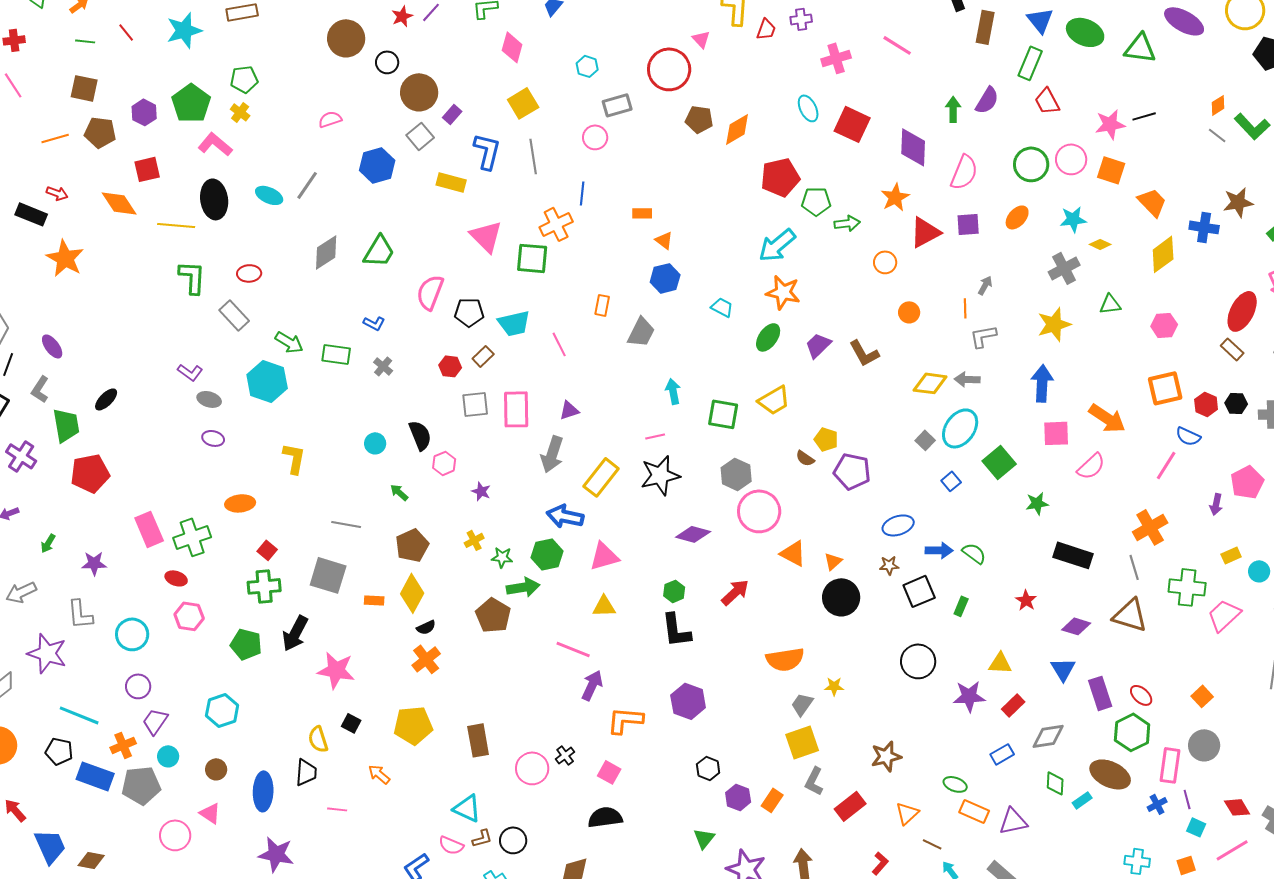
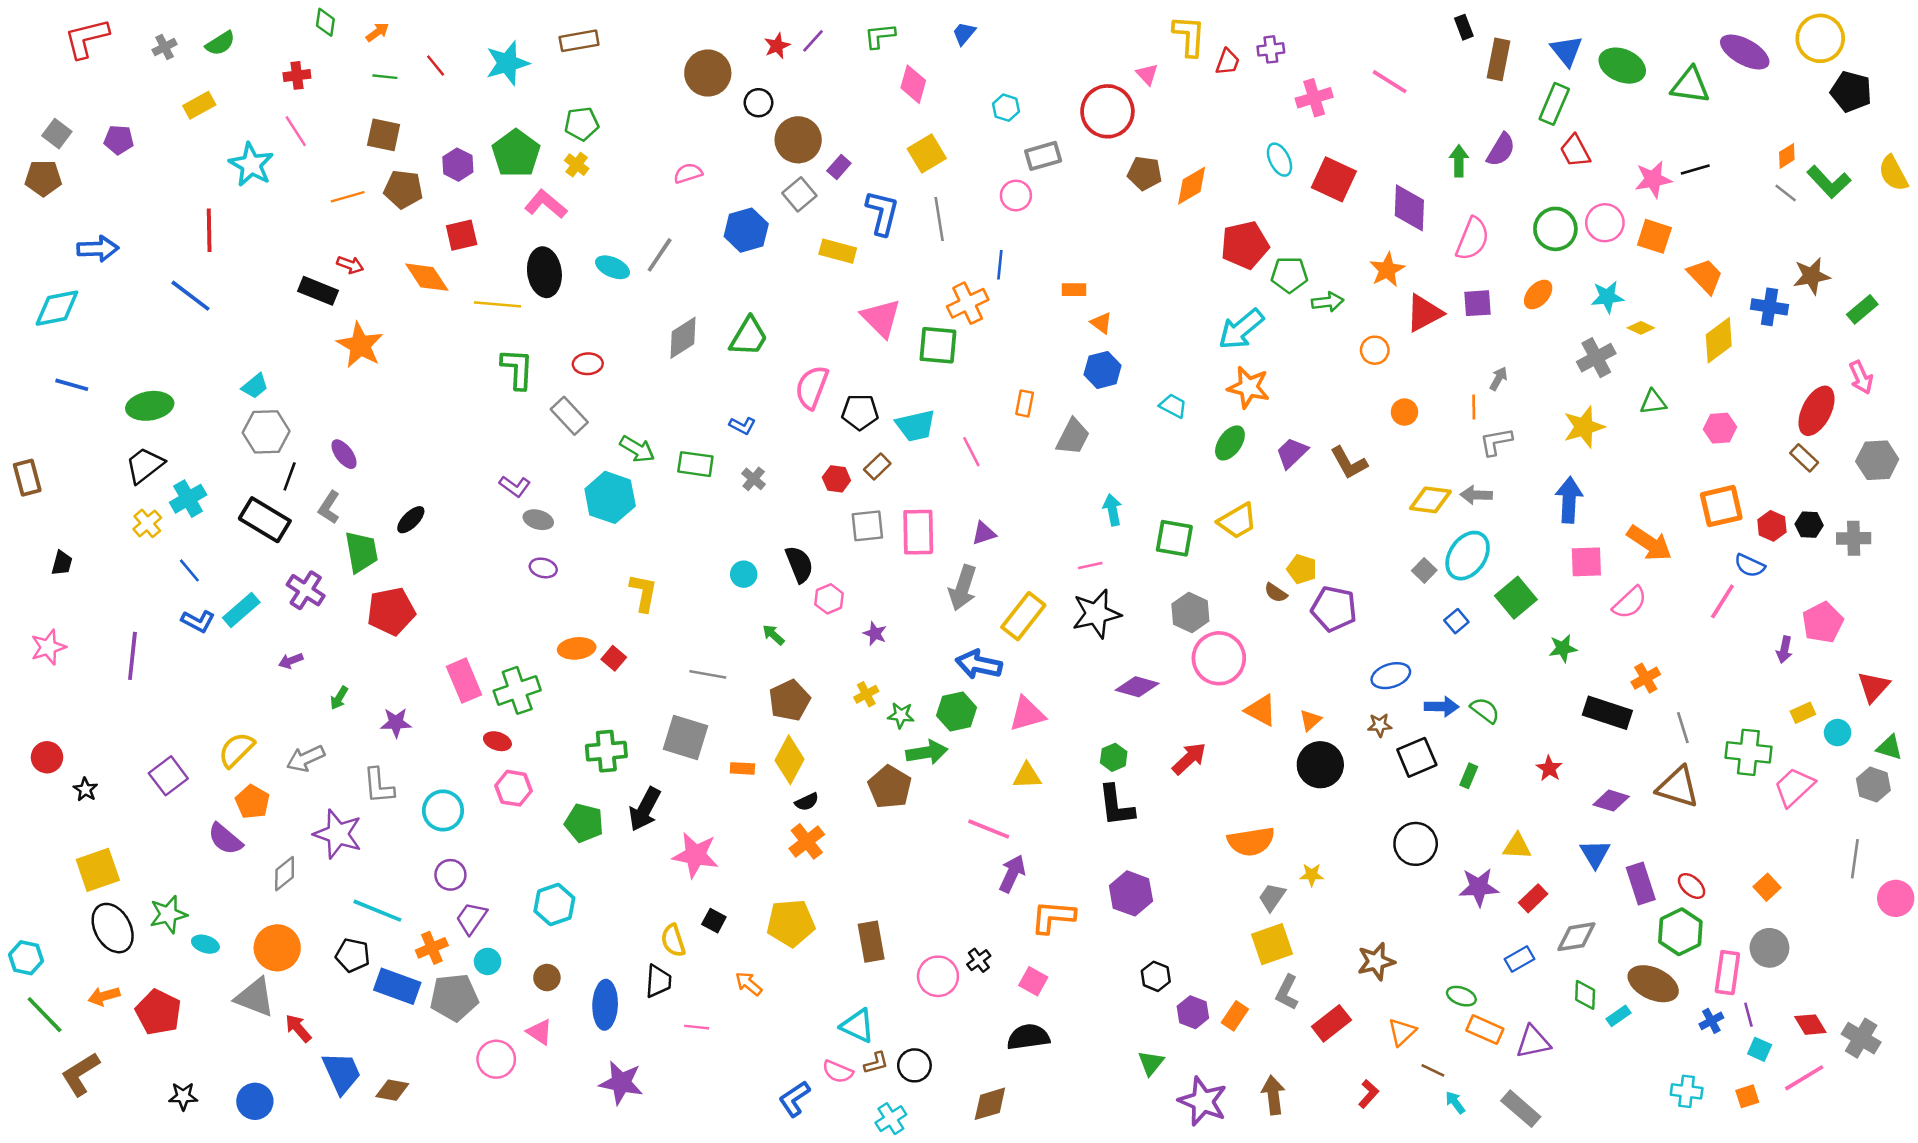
orange cross: (1150, 527) -> (1646, 678), moved, size x0.7
red square: (267, 550) -> (614, 658), moved

